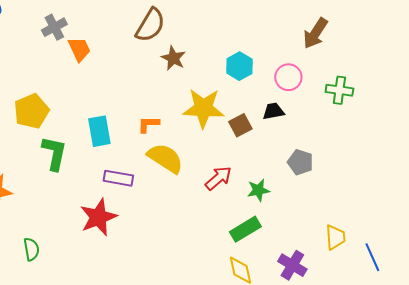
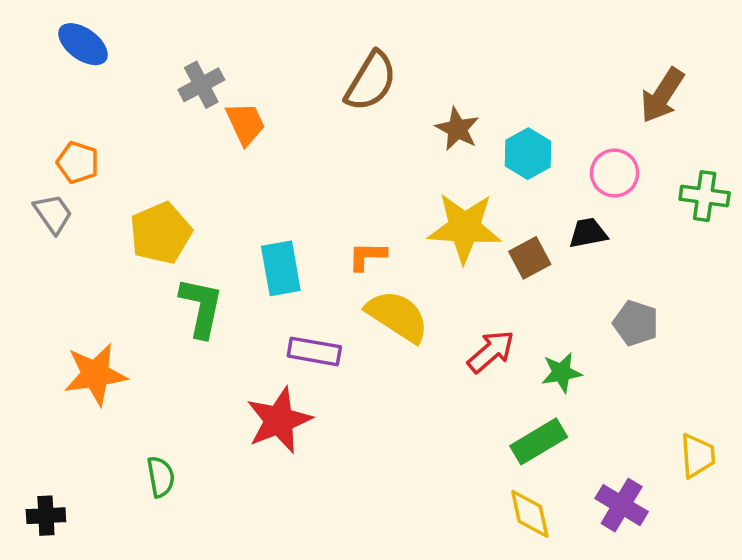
brown star: (173, 58) -> (457, 129), moved

